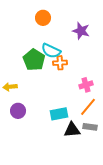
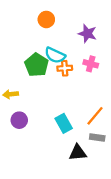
pink cross: (86, 85) -> (91, 64), moved, turned 32
cyan rectangle: (59, 114) -> (64, 123), turned 72
black triangle: (72, 130) -> (78, 153), moved

